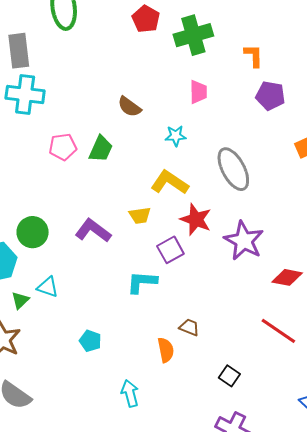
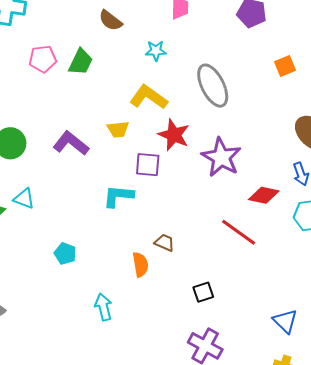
purple square: (170, 250) -> (148, 165), turned 32
red line: (278, 331) -> (239, 232), moved
black square: (229, 376) -> (203, 292), turned 35

